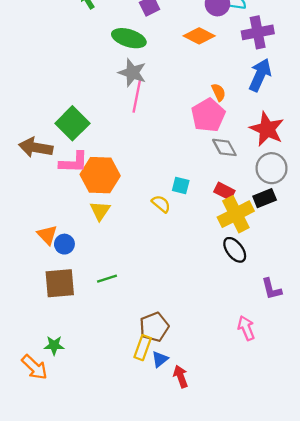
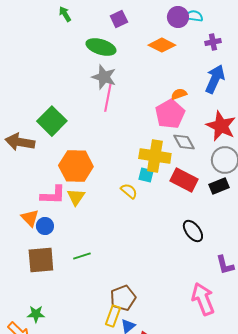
purple cross: (258, 32) -> (213, 42), size x0.6
orange semicircle: (219, 92) -> (179, 94), turned -84
pink L-shape: (74, 162) -> (53, 195), moved
red rectangle: (224, 191) -> (184, 180), size x1.5
yellow cross: (236, 214) -> (155, 156), moved, turned 36
pink arrow: (246, 328) -> (203, 299), size x1.5

